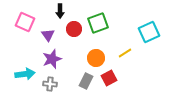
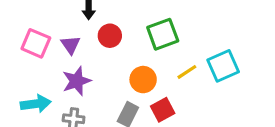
pink square: (25, 22) -> (36, 43), moved
green square: (98, 23) -> (163, 34), moved
cyan square: (149, 32) -> (223, 66), moved

